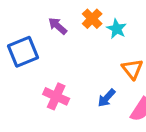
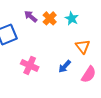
orange cross: (92, 19) -> (50, 18), moved

